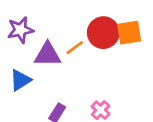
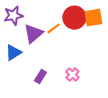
purple triangle: (48, 54) -> (33, 34), turned -40

